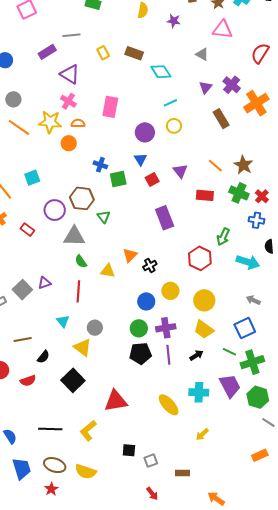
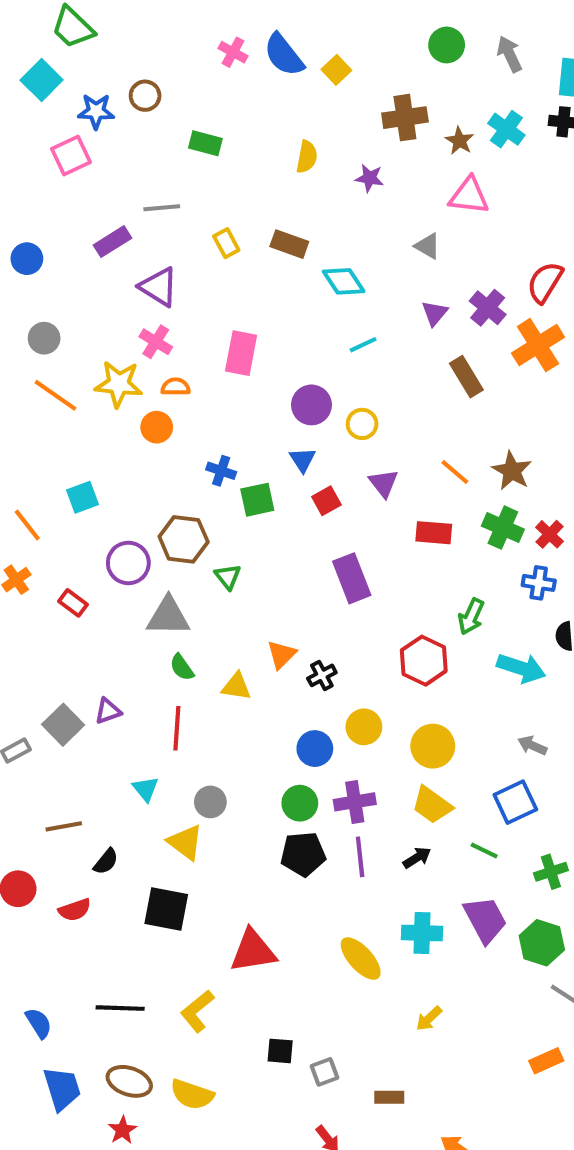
red semicircle: (260, 53) -> (545, 282), moved
yellow circle: (174, 126) -> (362, 424), moved
green cross: (252, 362) -> (551, 872), moved, size x0.7
black square: (73, 380) -> (166, 909), turned -35

